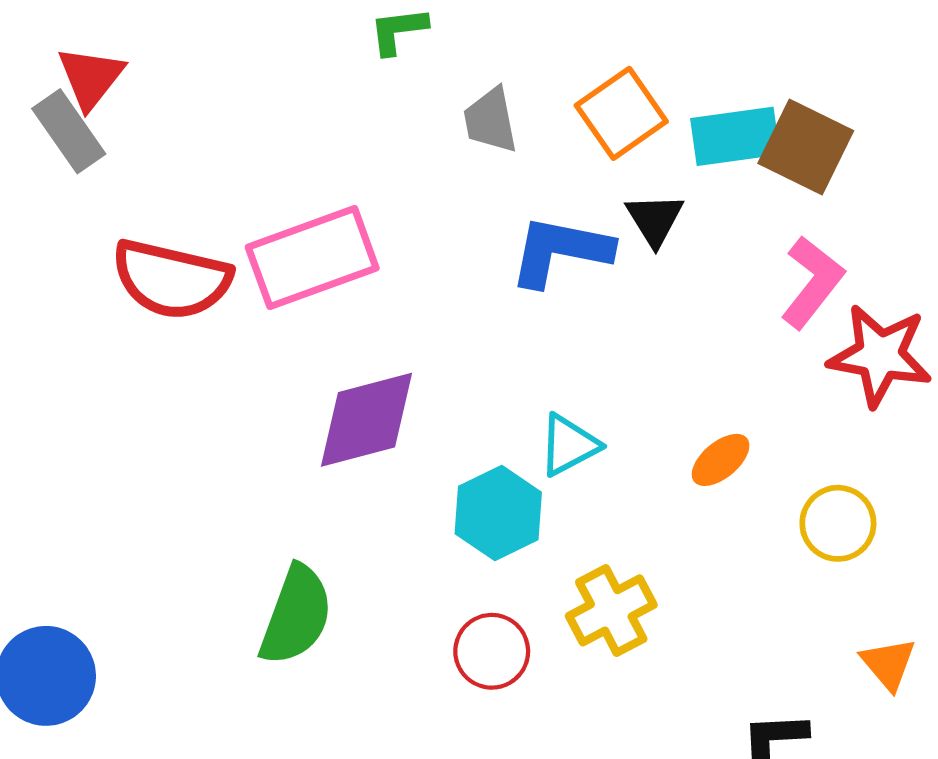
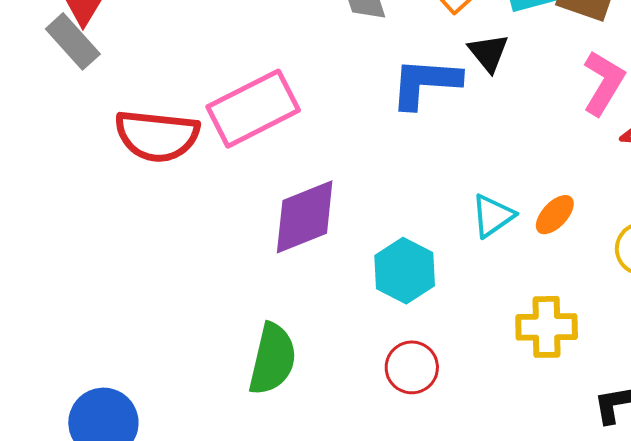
cyan triangle: (569, 445) -> (493, 216), moved
yellow cross: (611, 610) -> (547, 327), moved, turned 34

